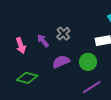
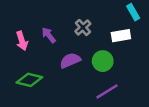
gray cross: (63, 34) -> (83, 27), moved

